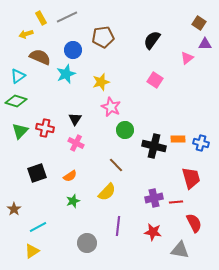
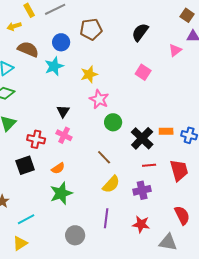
red cross: (45, 128) -> (36, 139), moved
black cross: (154, 146) -> (142, 138), turned 30
yellow semicircle: (107, 192) -> (111, 184), moved
green star: (73, 201) -> (61, 193), size x1.6
red line: (176, 202) -> (149, 165), moved

